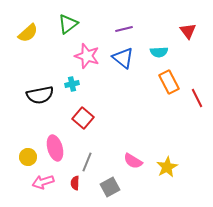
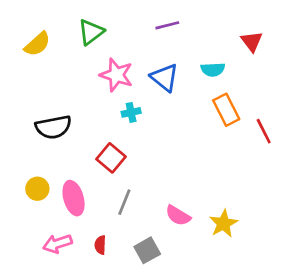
purple line: (124, 29) -> (167, 25), moved
cyan cross: (72, 84) -> (131, 112), moved
yellow circle: (28, 157) -> (37, 189), moved
gray line: (87, 162) -> (124, 202), moved

